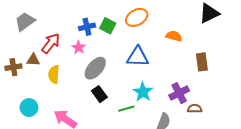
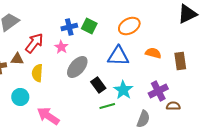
orange ellipse: (137, 17) -> (129, 26), moved
orange semicircle: (174, 36) -> (153, 53), moved
black rectangle: (99, 94) -> (98, 85), moved
cyan circle: (29, 108) -> (20, 97), moved

